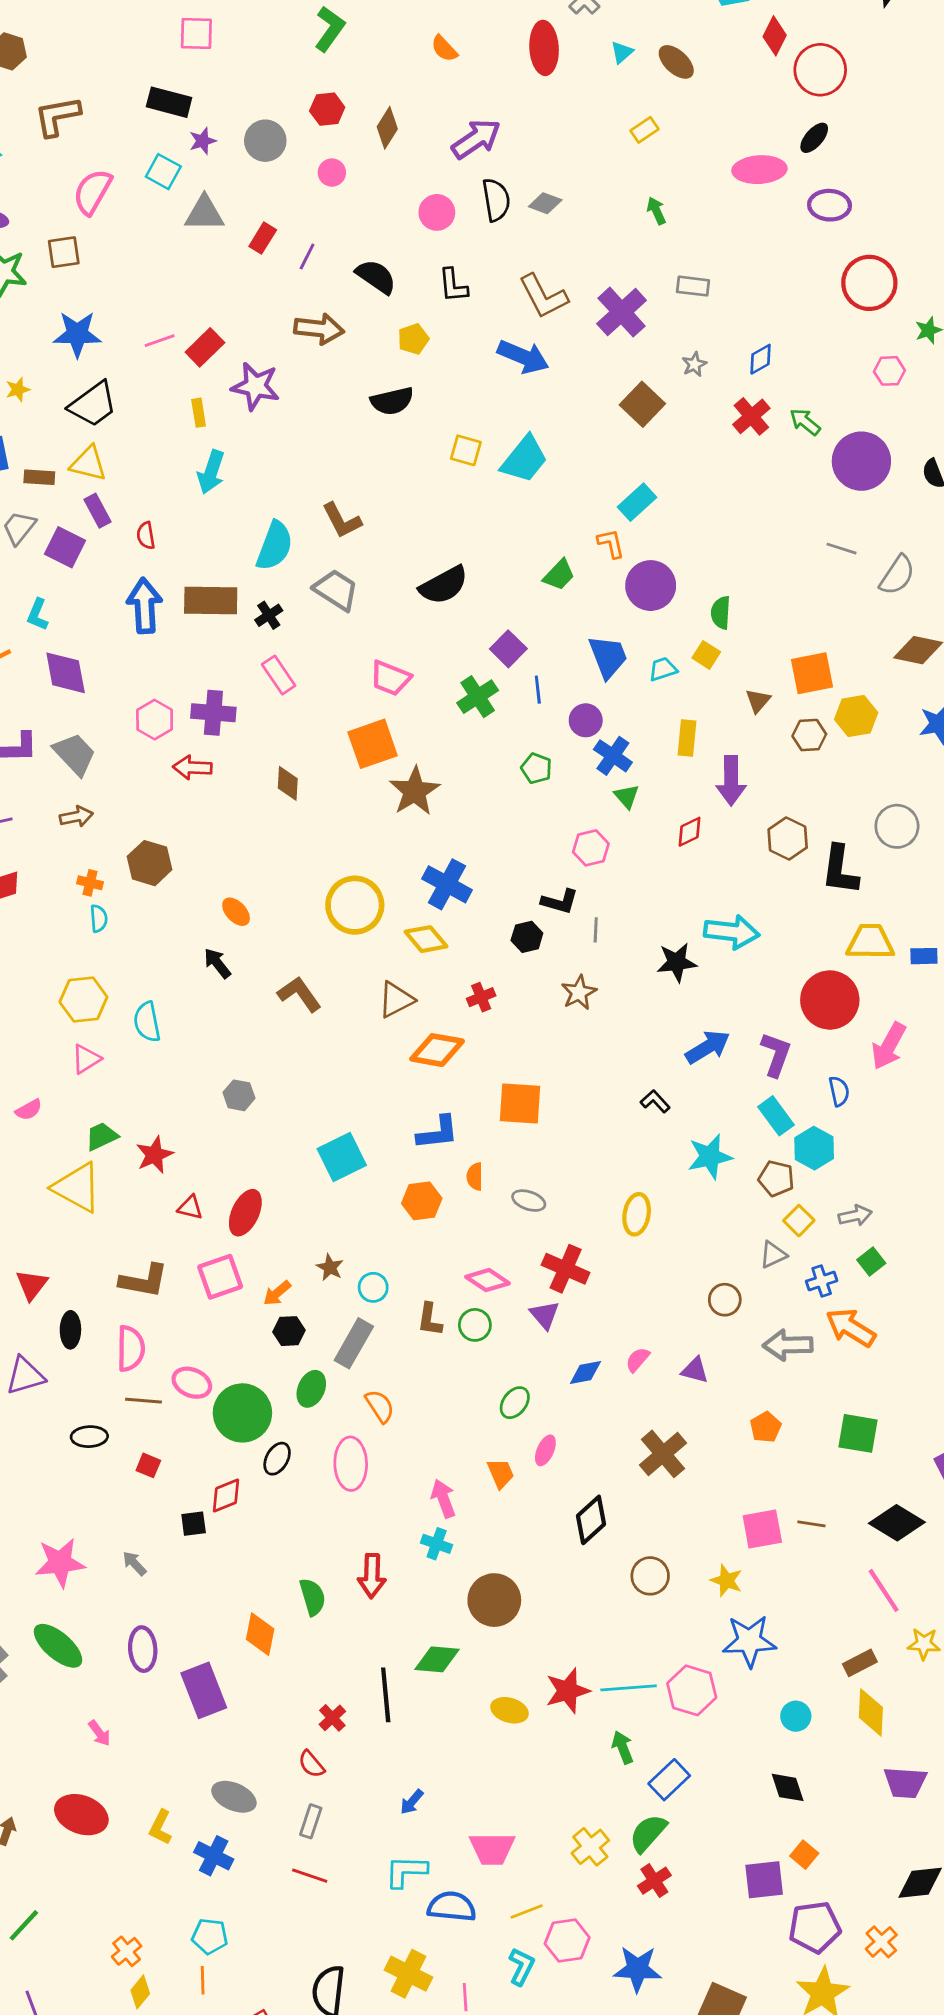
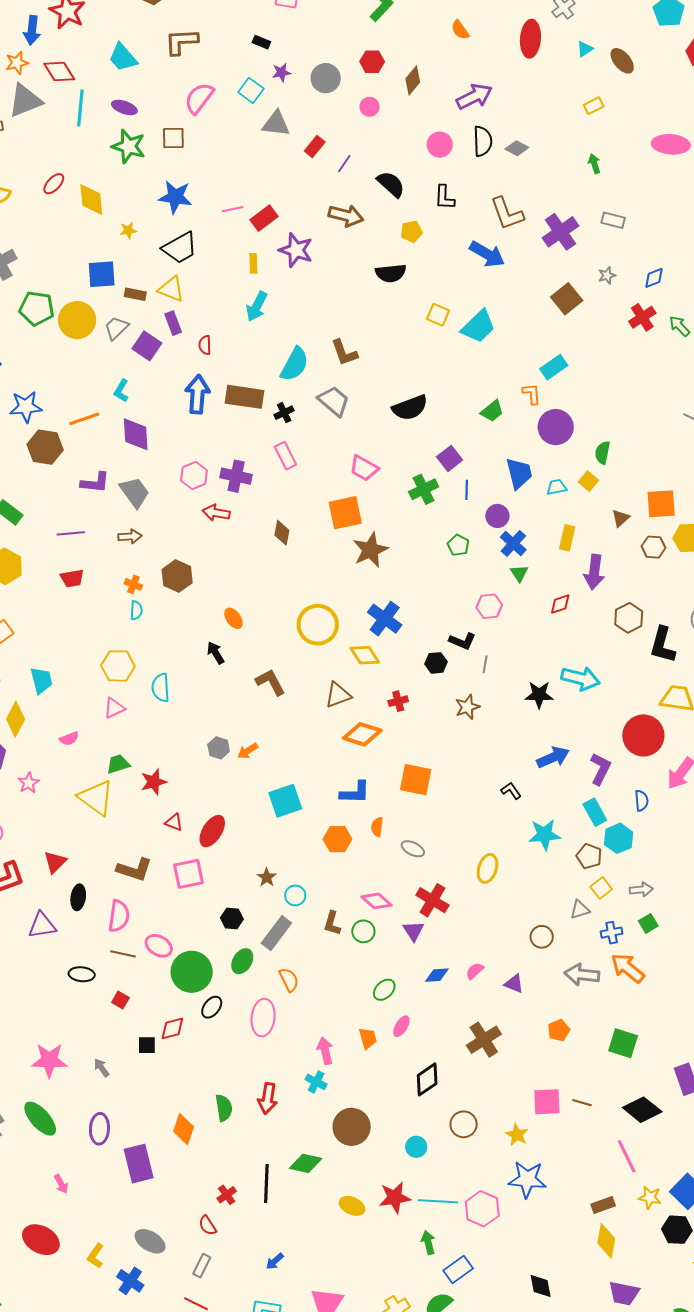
black rectangle: (169, 102) -> (261, 42), size x0.6
orange arrow: (277, 1293) -> (248, 751), moved
cyan circle: (796, 1716) -> (416, 1147), moved

